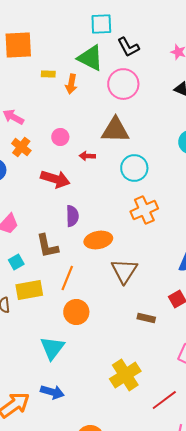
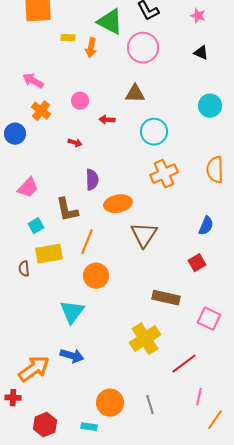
brown triangle: (115, 130) -> (135, 94), size x0.7
red arrow: (55, 179) -> (75, 143), size x0.5
brown rectangle: (146, 318) -> (166, 298), moved, size x1.5

